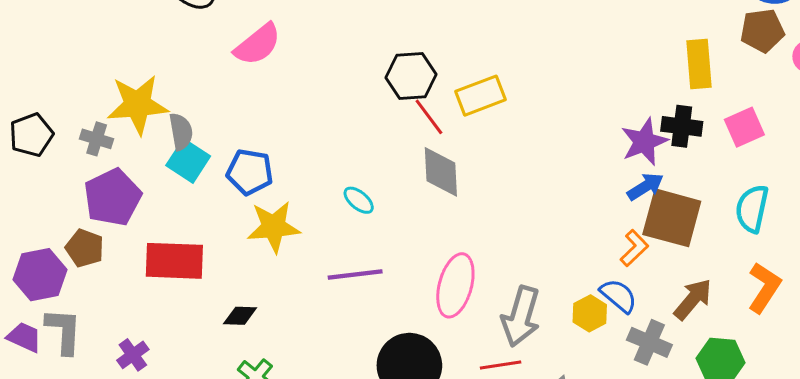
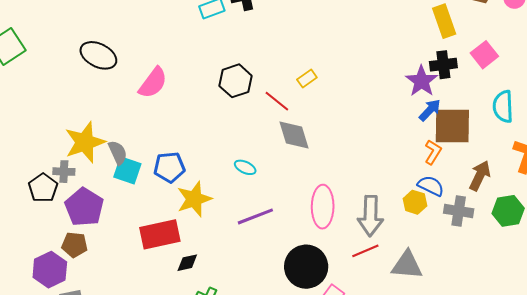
black hexagon: (411, 76) -> (236, 81), moved
yellow rectangle: (481, 96) -> (307, 79), size x0.6
black pentagon: (31, 135) -> (43, 188), moved
red rectangle: (174, 261) -> (160, 234), moved

